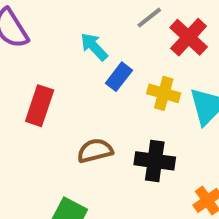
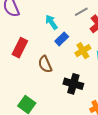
yellow cross: (164, 93) -> (83, 51), turned 35
brown semicircle: (95, 151) -> (45, 64), moved, turned -108

